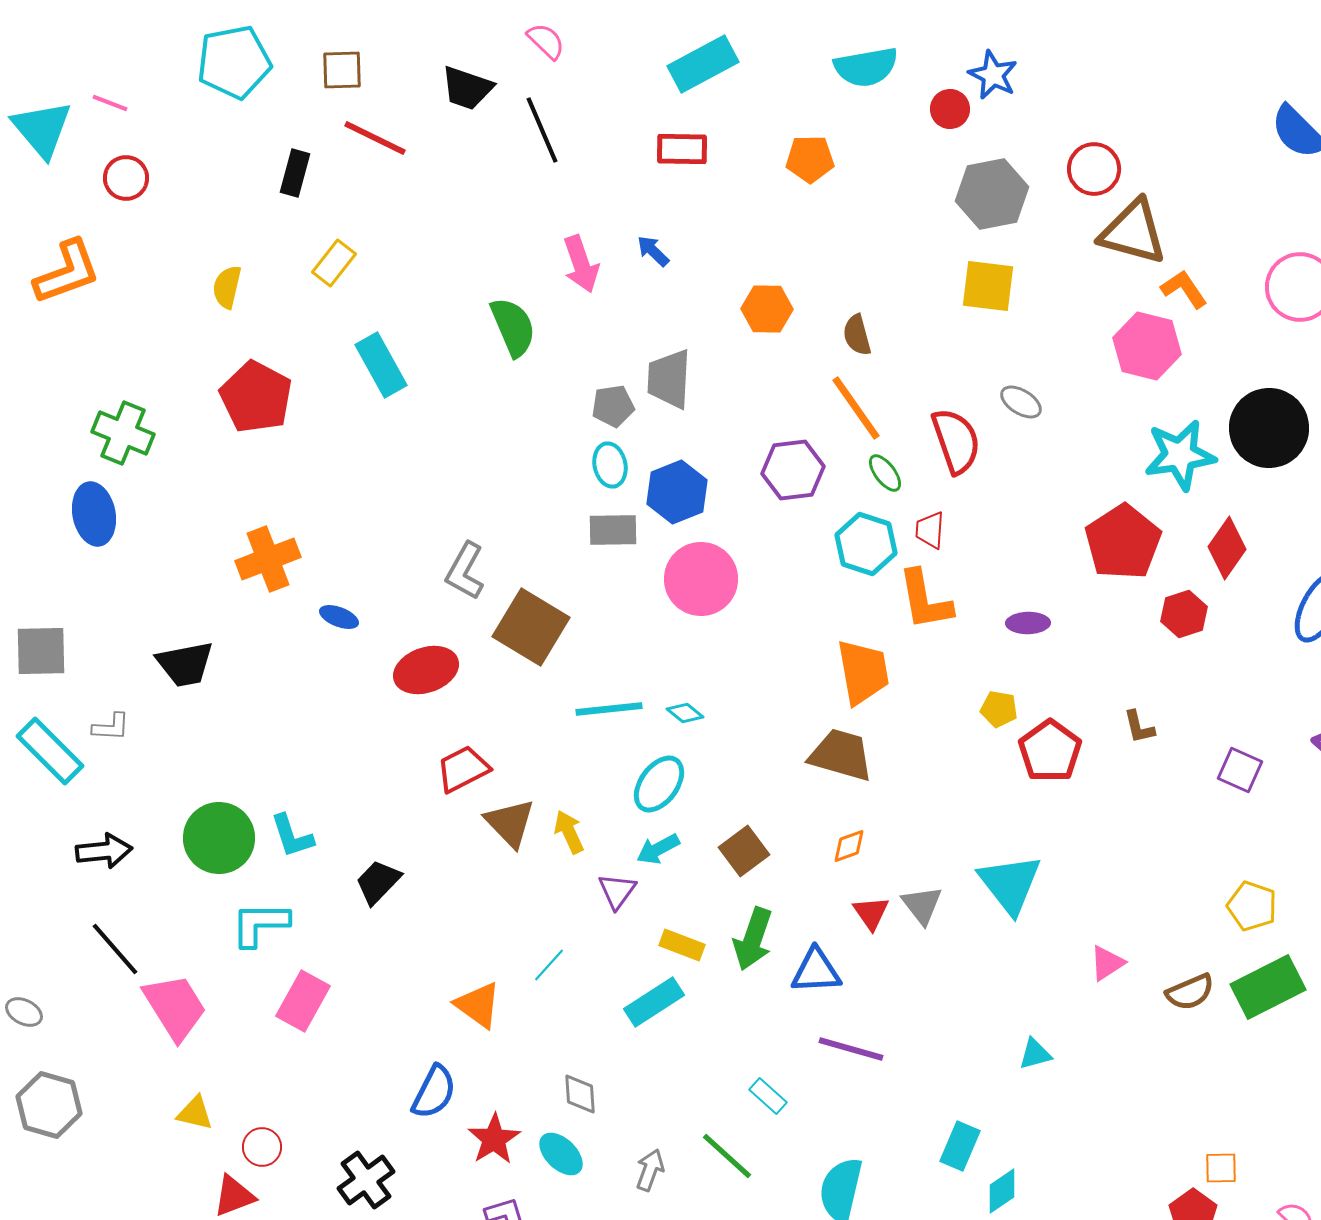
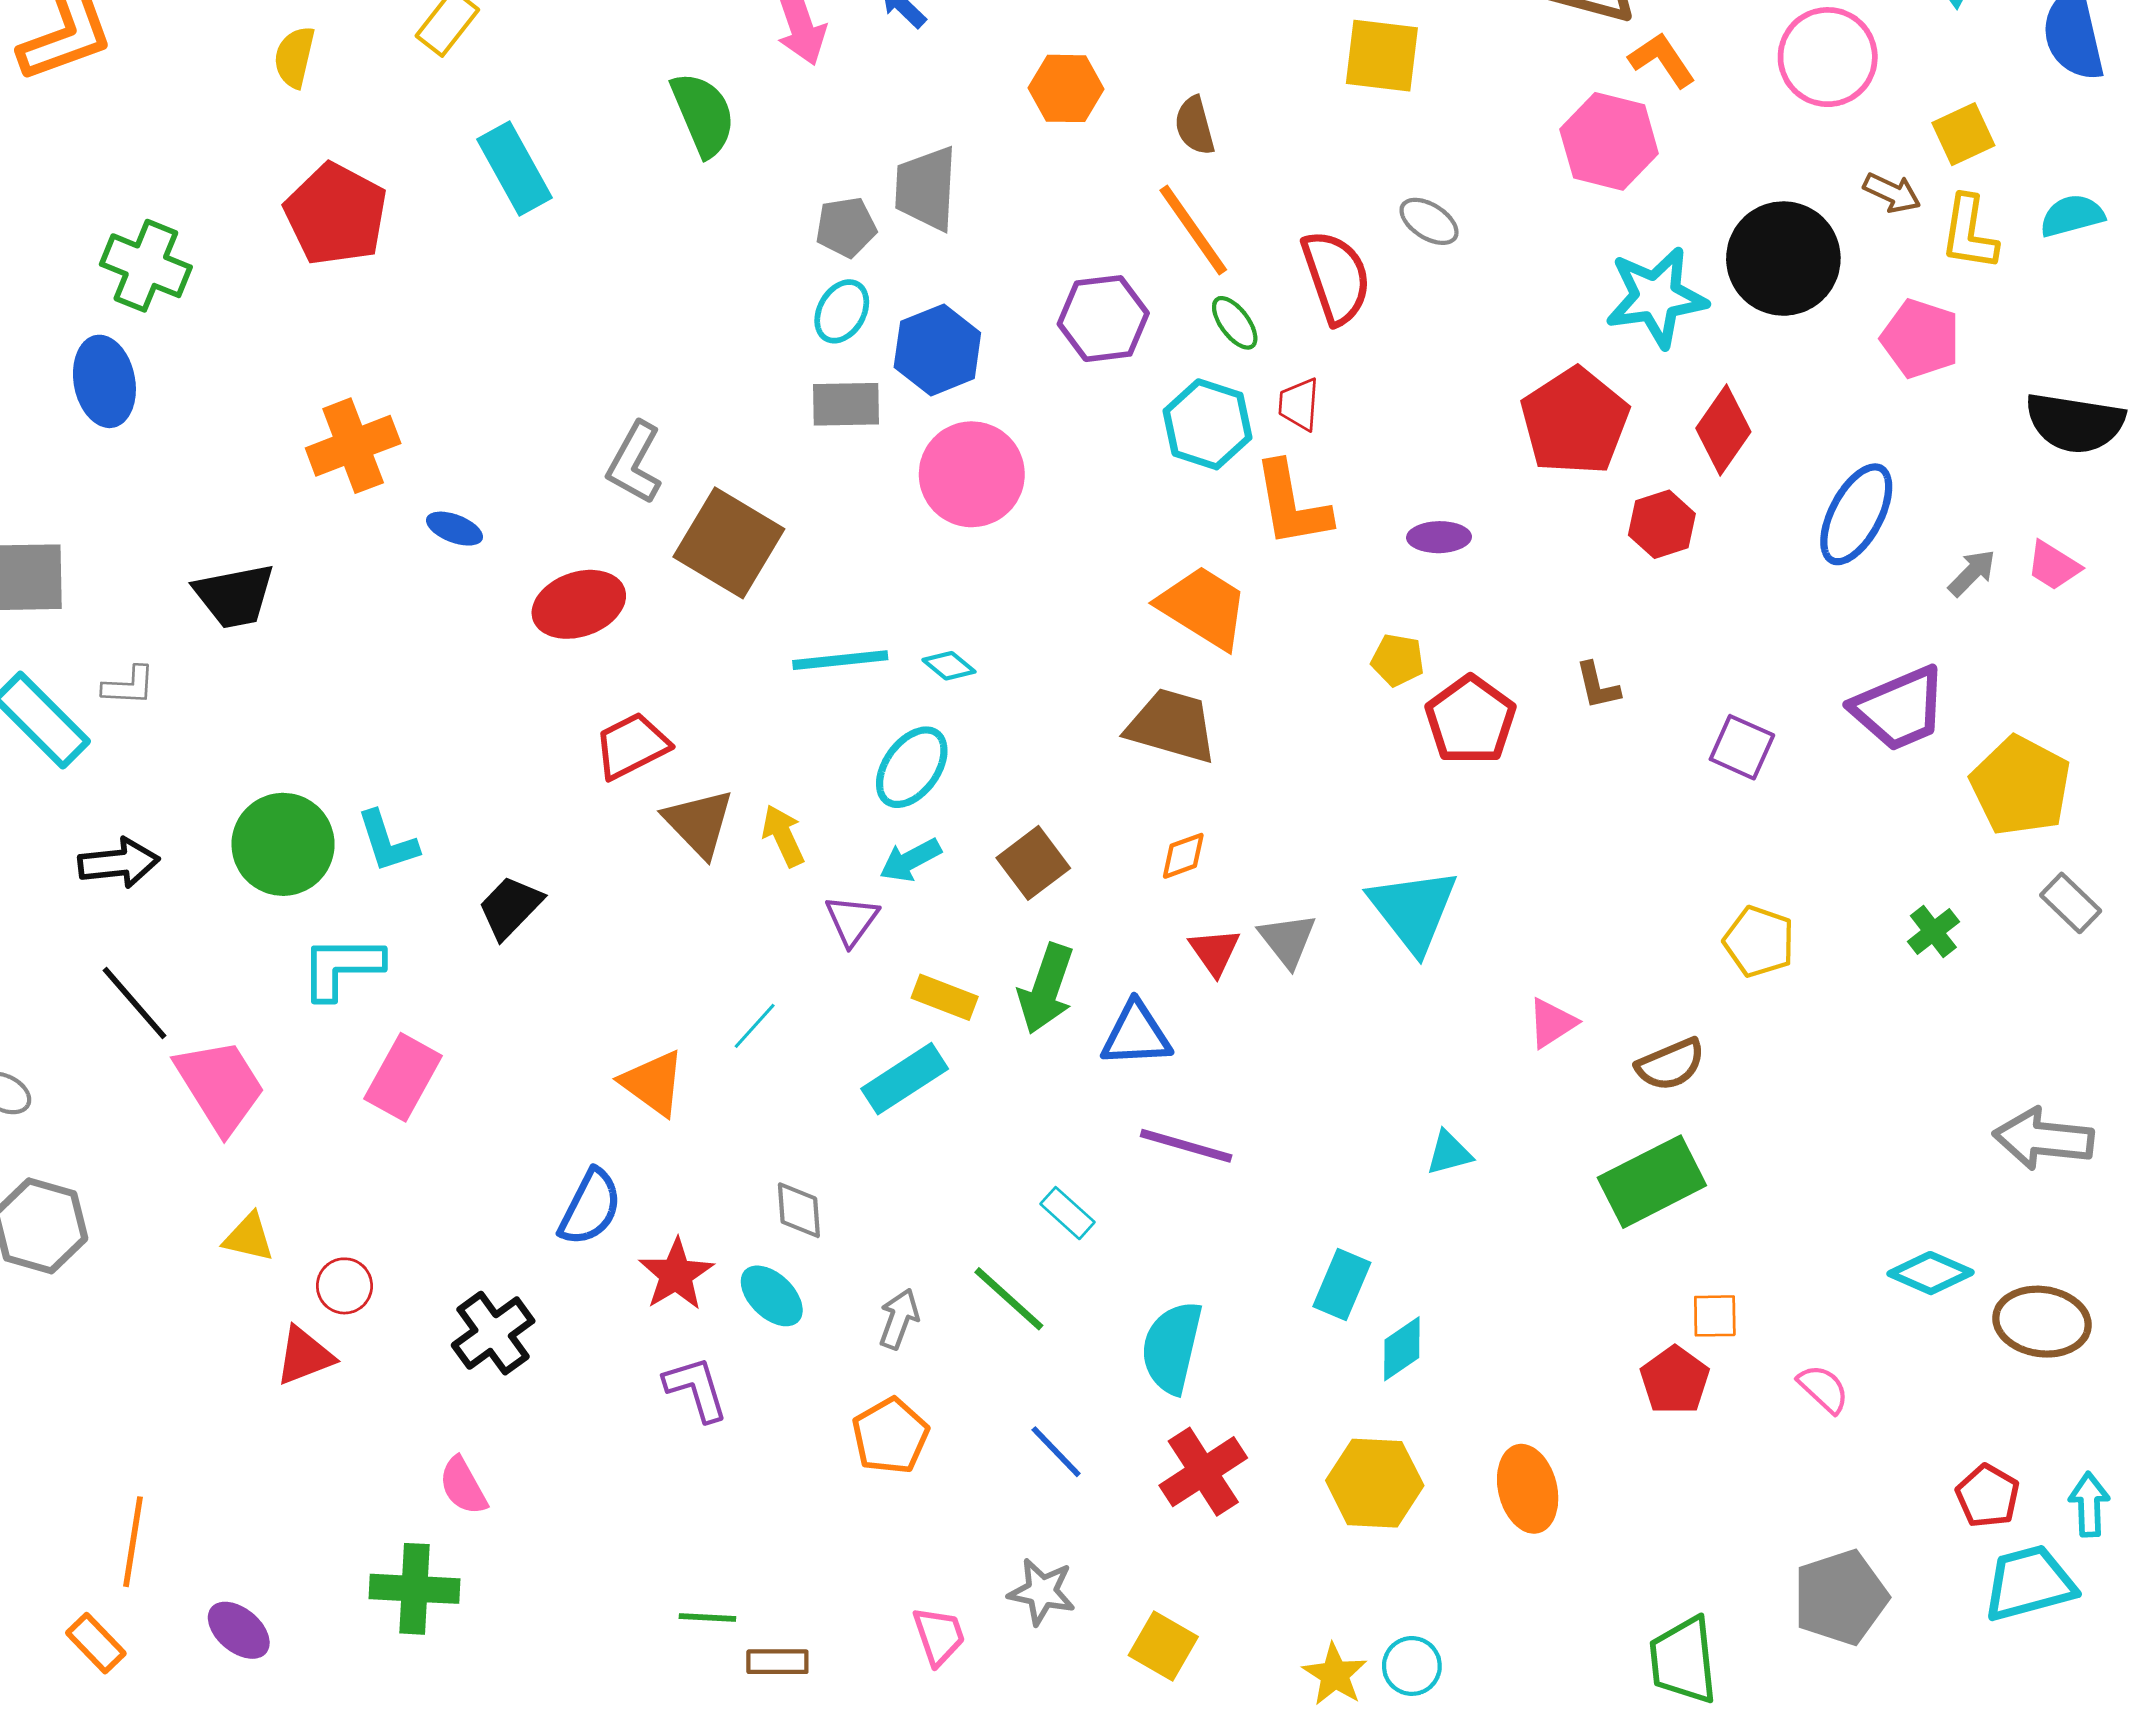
cyan ellipse: (610, 465) -> (842, 311), turned 42
orange trapezoid: (863, 672) -> (1203, 607), turned -48
green rectangle: (1268, 987) -> (1652, 1182), moved

